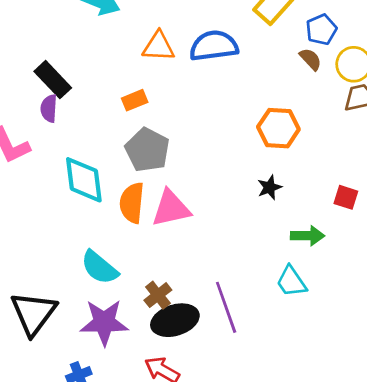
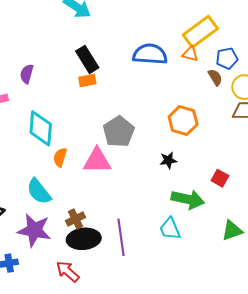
orange triangle: (158, 46) -> (190, 54), moved, size x0.7
black rectangle: (53, 80) -> (87, 59), moved
gray pentagon: (147, 150) -> (119, 132), moved
orange semicircle: (132, 203) -> (60, 157), moved, size x0.7
green arrow: (308, 236) -> (188, 199), size x1.4

